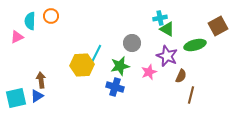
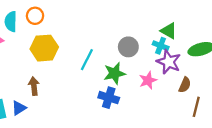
cyan cross: (160, 18) -> (161, 46), moved, turned 32
yellow hexagon: (82, 65) -> (44, 48), moved
brown arrow: (41, 80) -> (34, 86), moved

